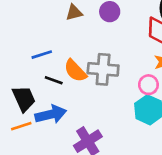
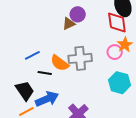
brown triangle: (74, 13) -> (69, 24), moved
pink circle: (148, 85) -> (115, 52), moved

